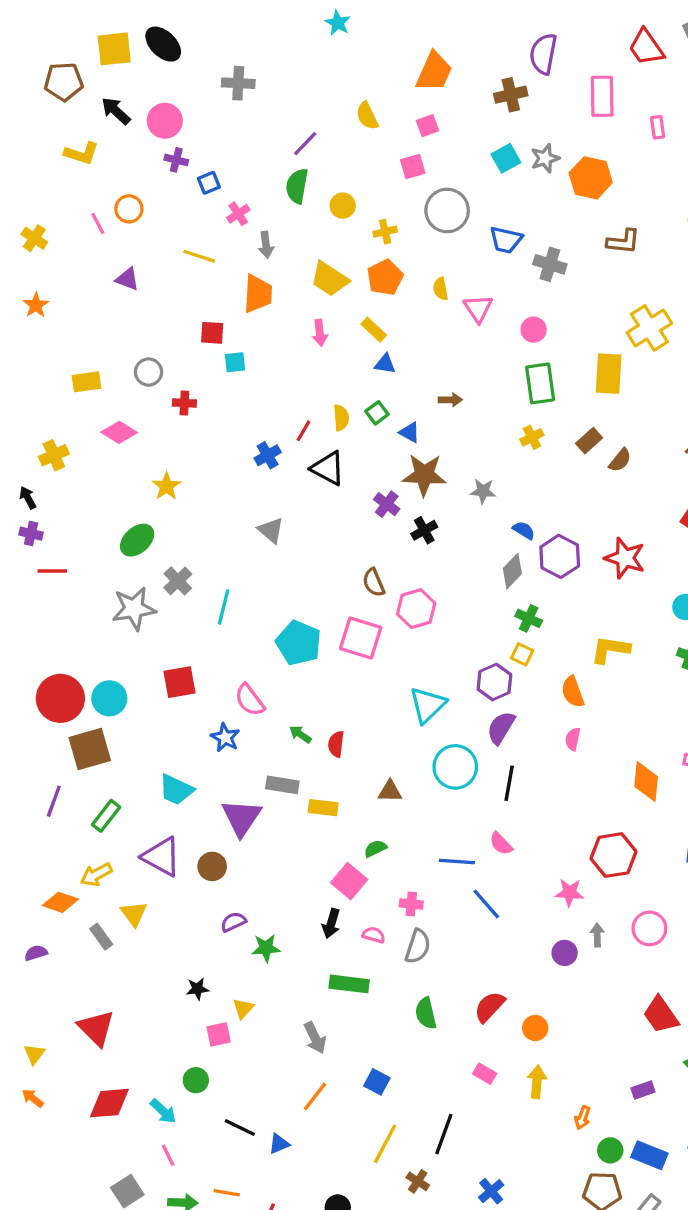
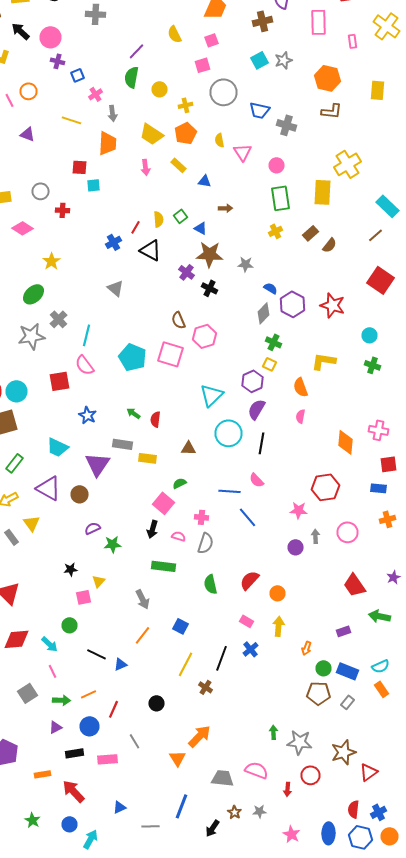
orange hexagon: (591, 178) -> (328, 78), moved
blue triangle: (385, 364) -> (204, 181), moved
black cross: (424, 530) -> (210, 288), turned -35
pink semicircle: (250, 700) -> (84, 365), moved
blue cross: (491, 1191) -> (250, 649), moved
orange line: (227, 1193) -> (88, 694), turned -35

